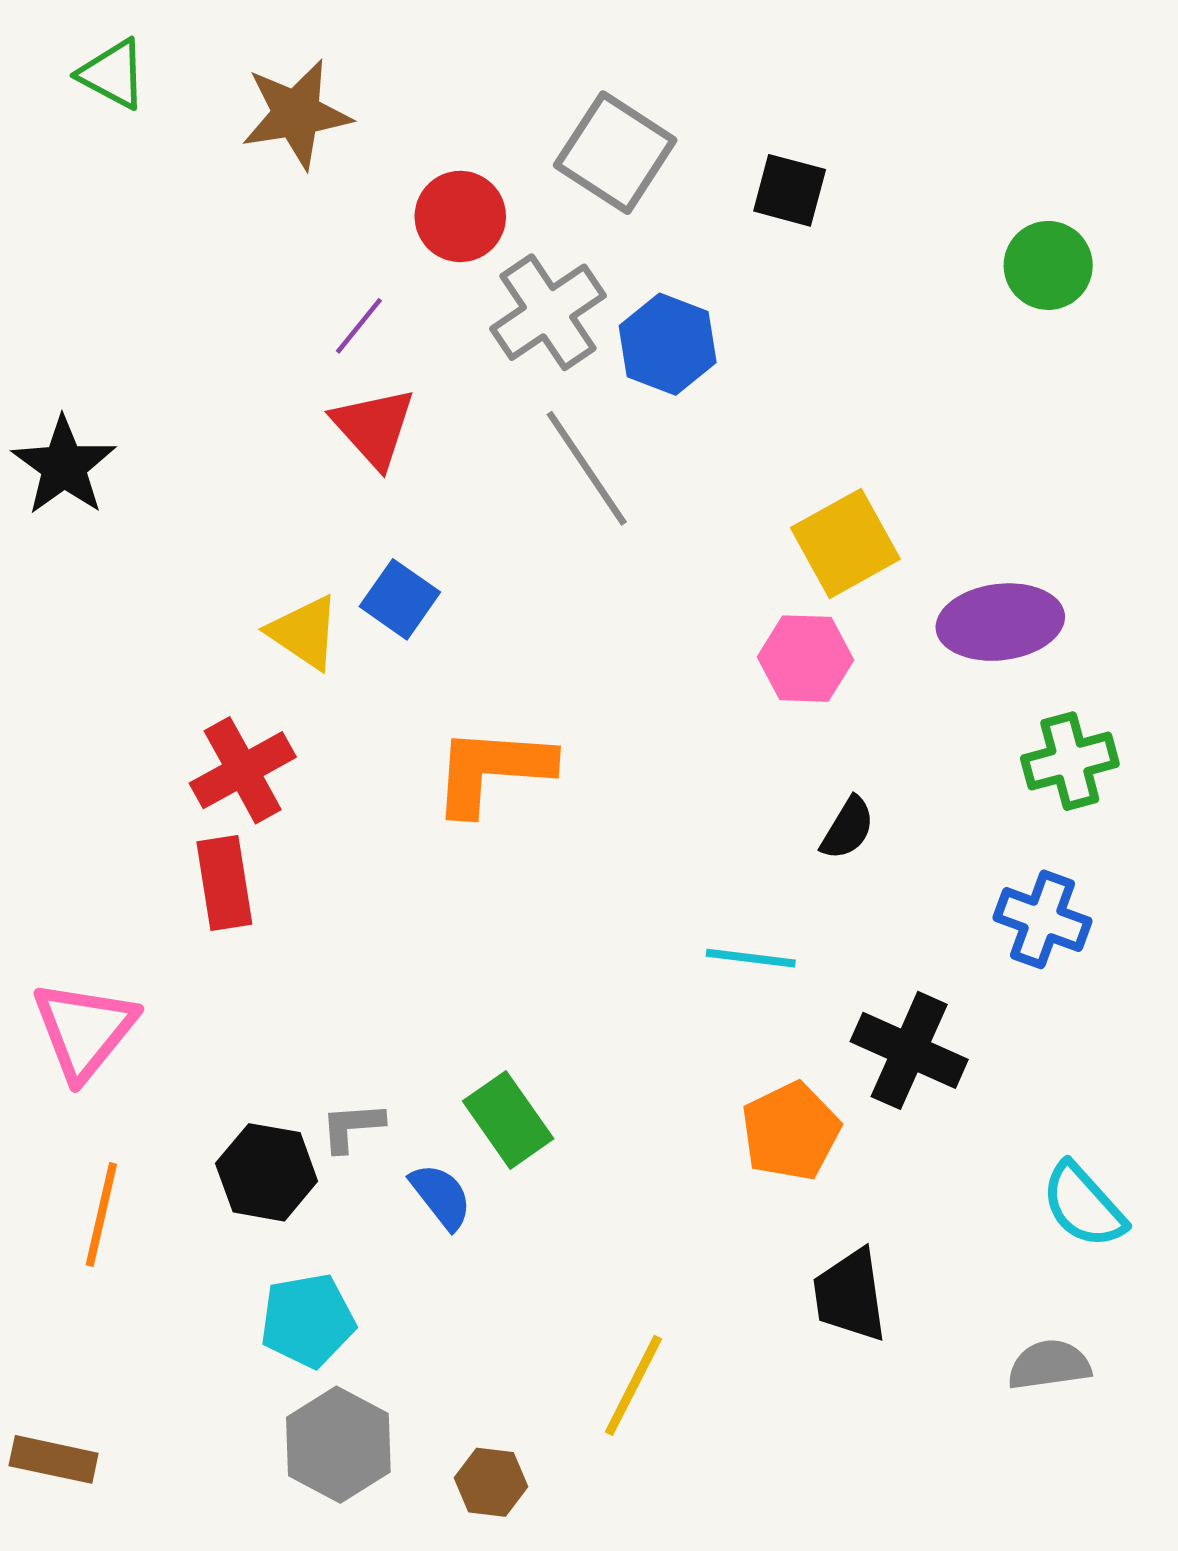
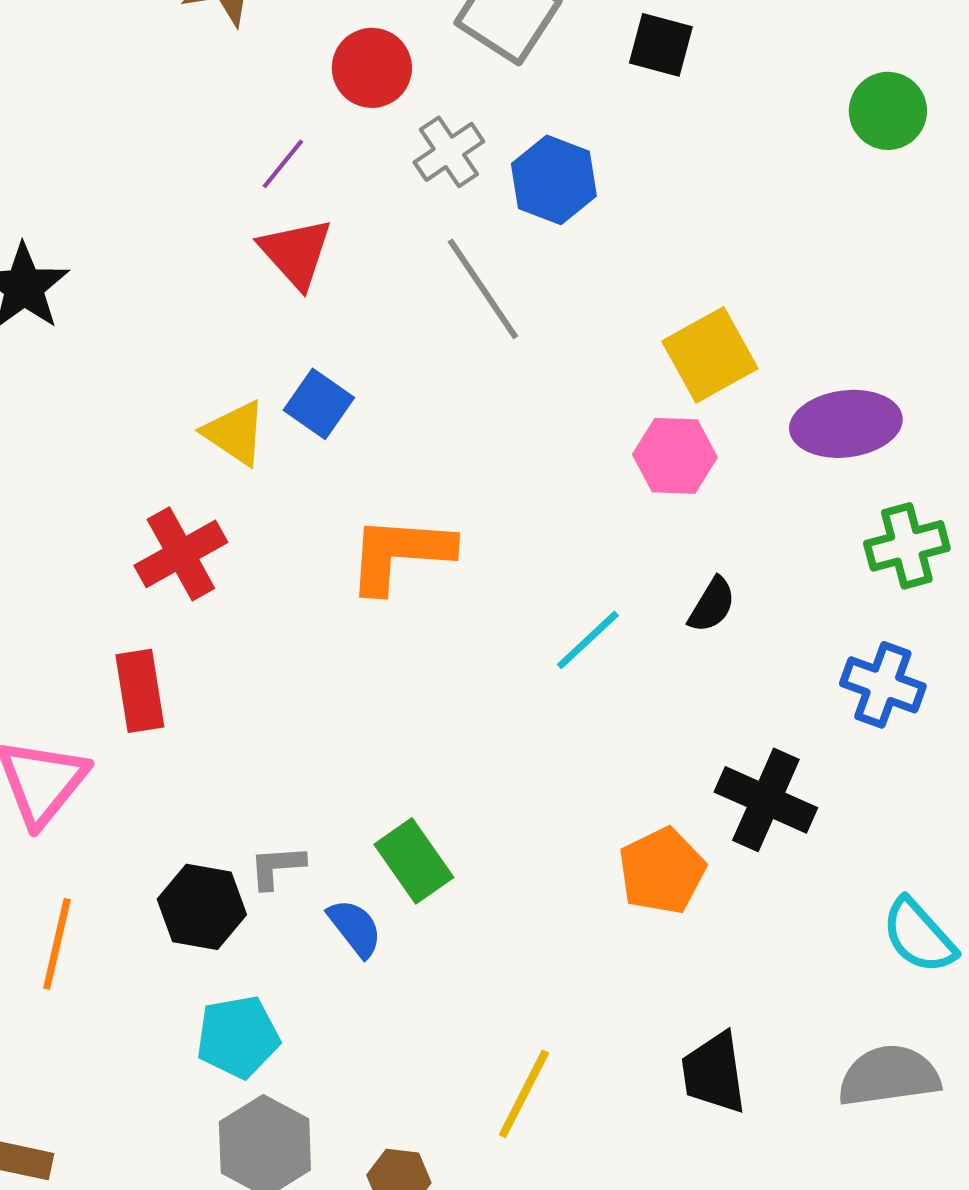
gray cross: (548, 312) -> (449, 152), size x0.7
red rectangle: (224, 883) -> (140, 691), moved
cyan line: (751, 958) -> (588, 640), moved, turned -50
black trapezoid: (850, 1295) -> (714, 1073), moved
gray semicircle: (1049, 1365) -> (889, 1076), size x1.4

